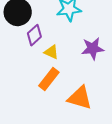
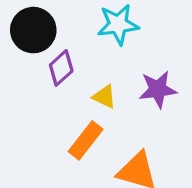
yellow triangle: (51, 52) -> (104, 97), moved

